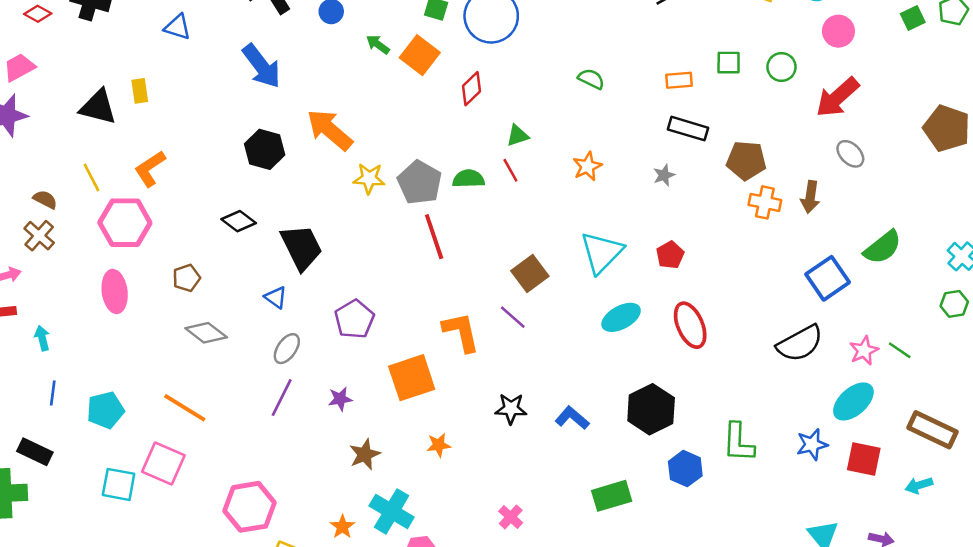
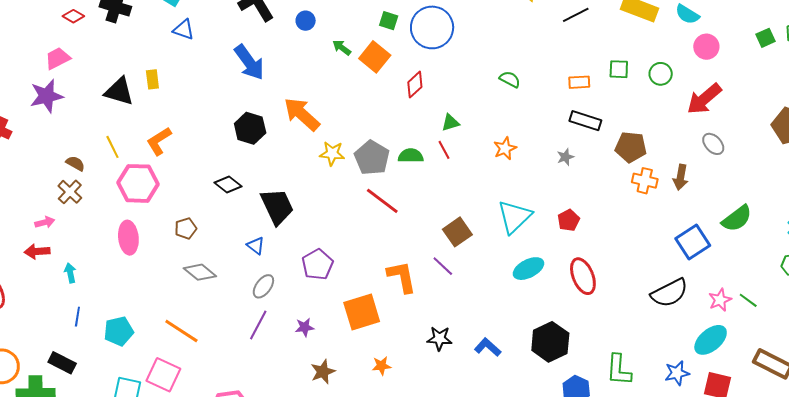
red line: (434, 237) -> (382, 201), turned -36

